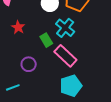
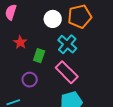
green rectangle: (46, 40) -> (39, 56), moved, turned 48

